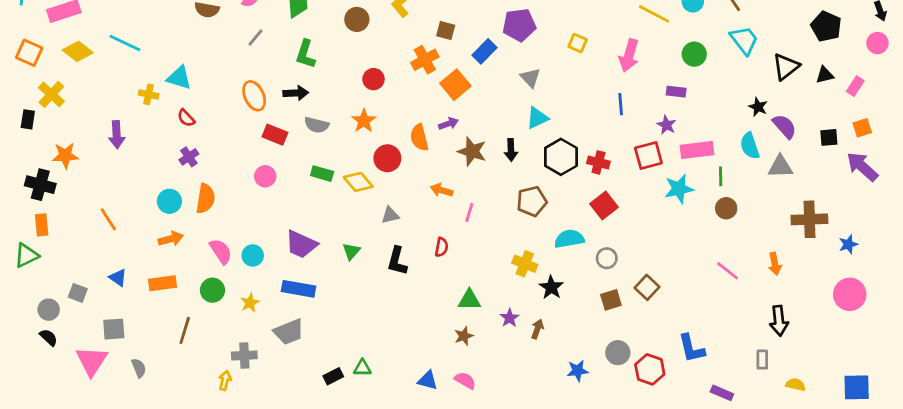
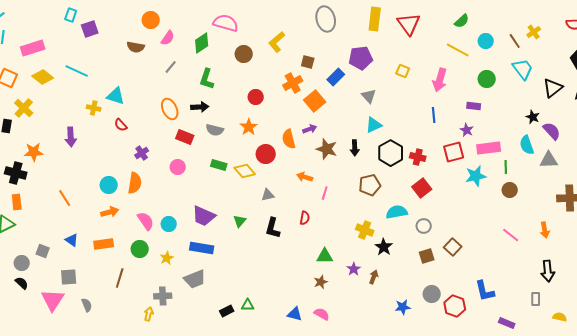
purple cross: (189, 157) -> (142, 153), moved

